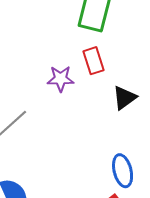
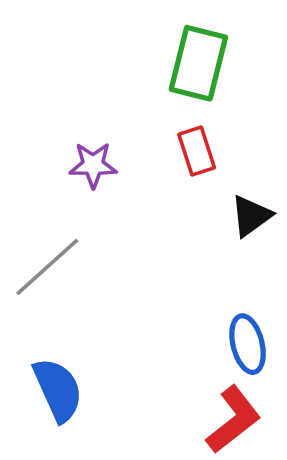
purple star: (61, 79) -> (93, 165), moved

